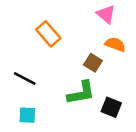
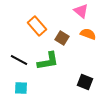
brown square: (93, 63) -> (62, 38), moved
green L-shape: (81, 93) -> (48, 61), moved

